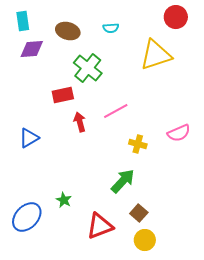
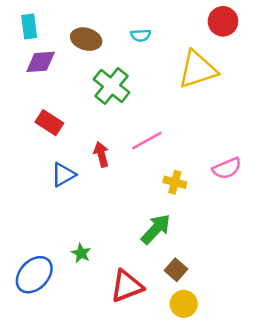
red rectangle: (63, 95) -> (49, 123), moved, turned 45
blue triangle: (29, 138) -> (63, 175), moved

